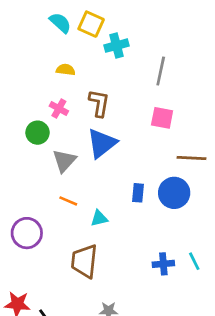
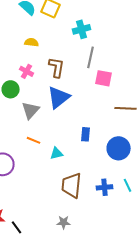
cyan cross: (117, 46) -> (82, 29), moved
gray line: (161, 71) -> (91, 57), moved
blue circle: (174, 193) -> (119, 148), moved
brown trapezoid: (84, 261) -> (72, 185), moved

